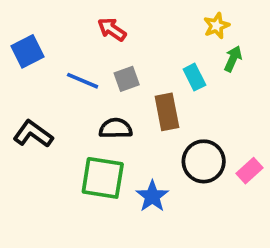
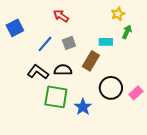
cyan rectangle: (194, 77) -> (106, 42), turned -64
blue line: (83, 81) -> (45, 44), turned -72
brown rectangle: (167, 112) -> (91, 61), turned 42
black L-shape: (33, 134) -> (38, 72), moved

